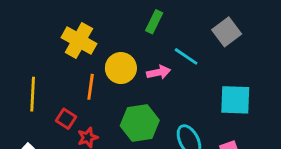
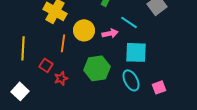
cyan square: (235, 100) -> (136, 52), moved

